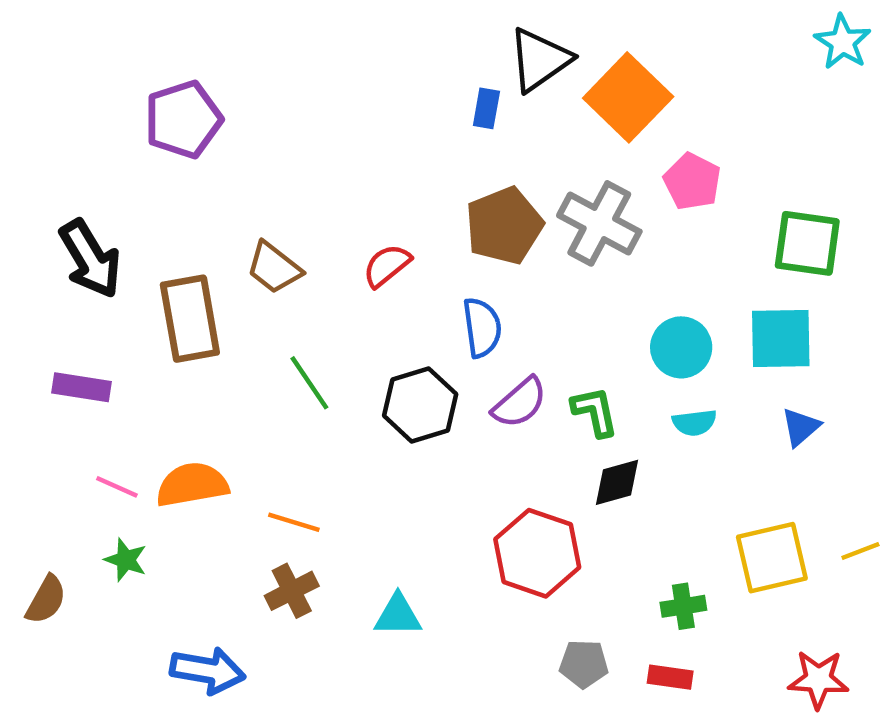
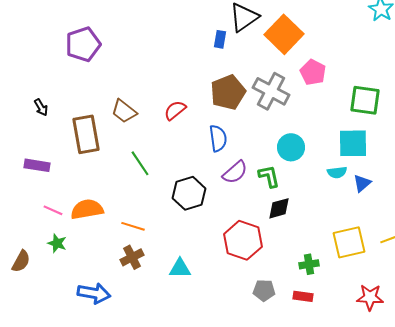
black arrow: (90, 259) -> (41, 107), size x0.5
cyan circle: (681, 347) -> (291, 147), moved
black hexagon: (420, 405) -> (189, 193), moved
cyan semicircle: (694, 423) -> (337, 172), moved

